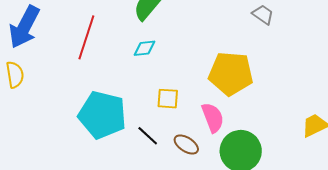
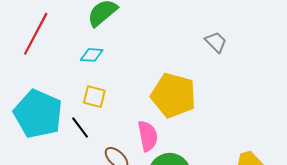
yellow square: (168, 99) -> (94, 97), moved
black line: (148, 136) -> (80, 128), moved

